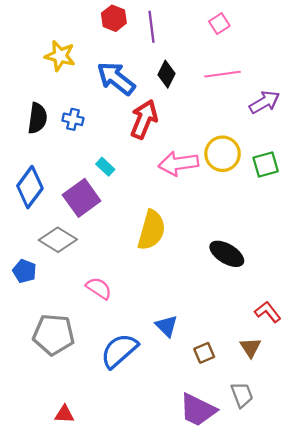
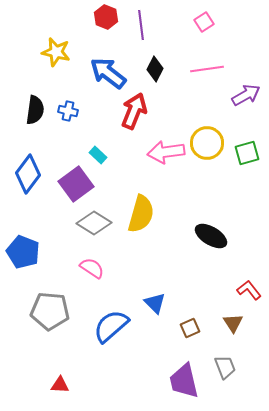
gray diamond: (58, 240) -> (94, 223), moved
blue pentagon: (25, 271) -> (23, 252), size x1.5
purple trapezoid: (198, 410) -> (184, 381), turned 51

